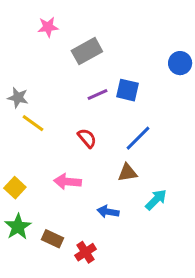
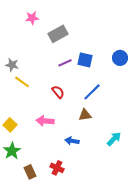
blue circle: (180, 63) -> (120, 58), moved
cyan arrow: (156, 200) -> (114, 139), moved
brown rectangle: (52, 239) -> (30, 172), moved, turned 40
red cross: (85, 252) -> (57, 168), turned -32

